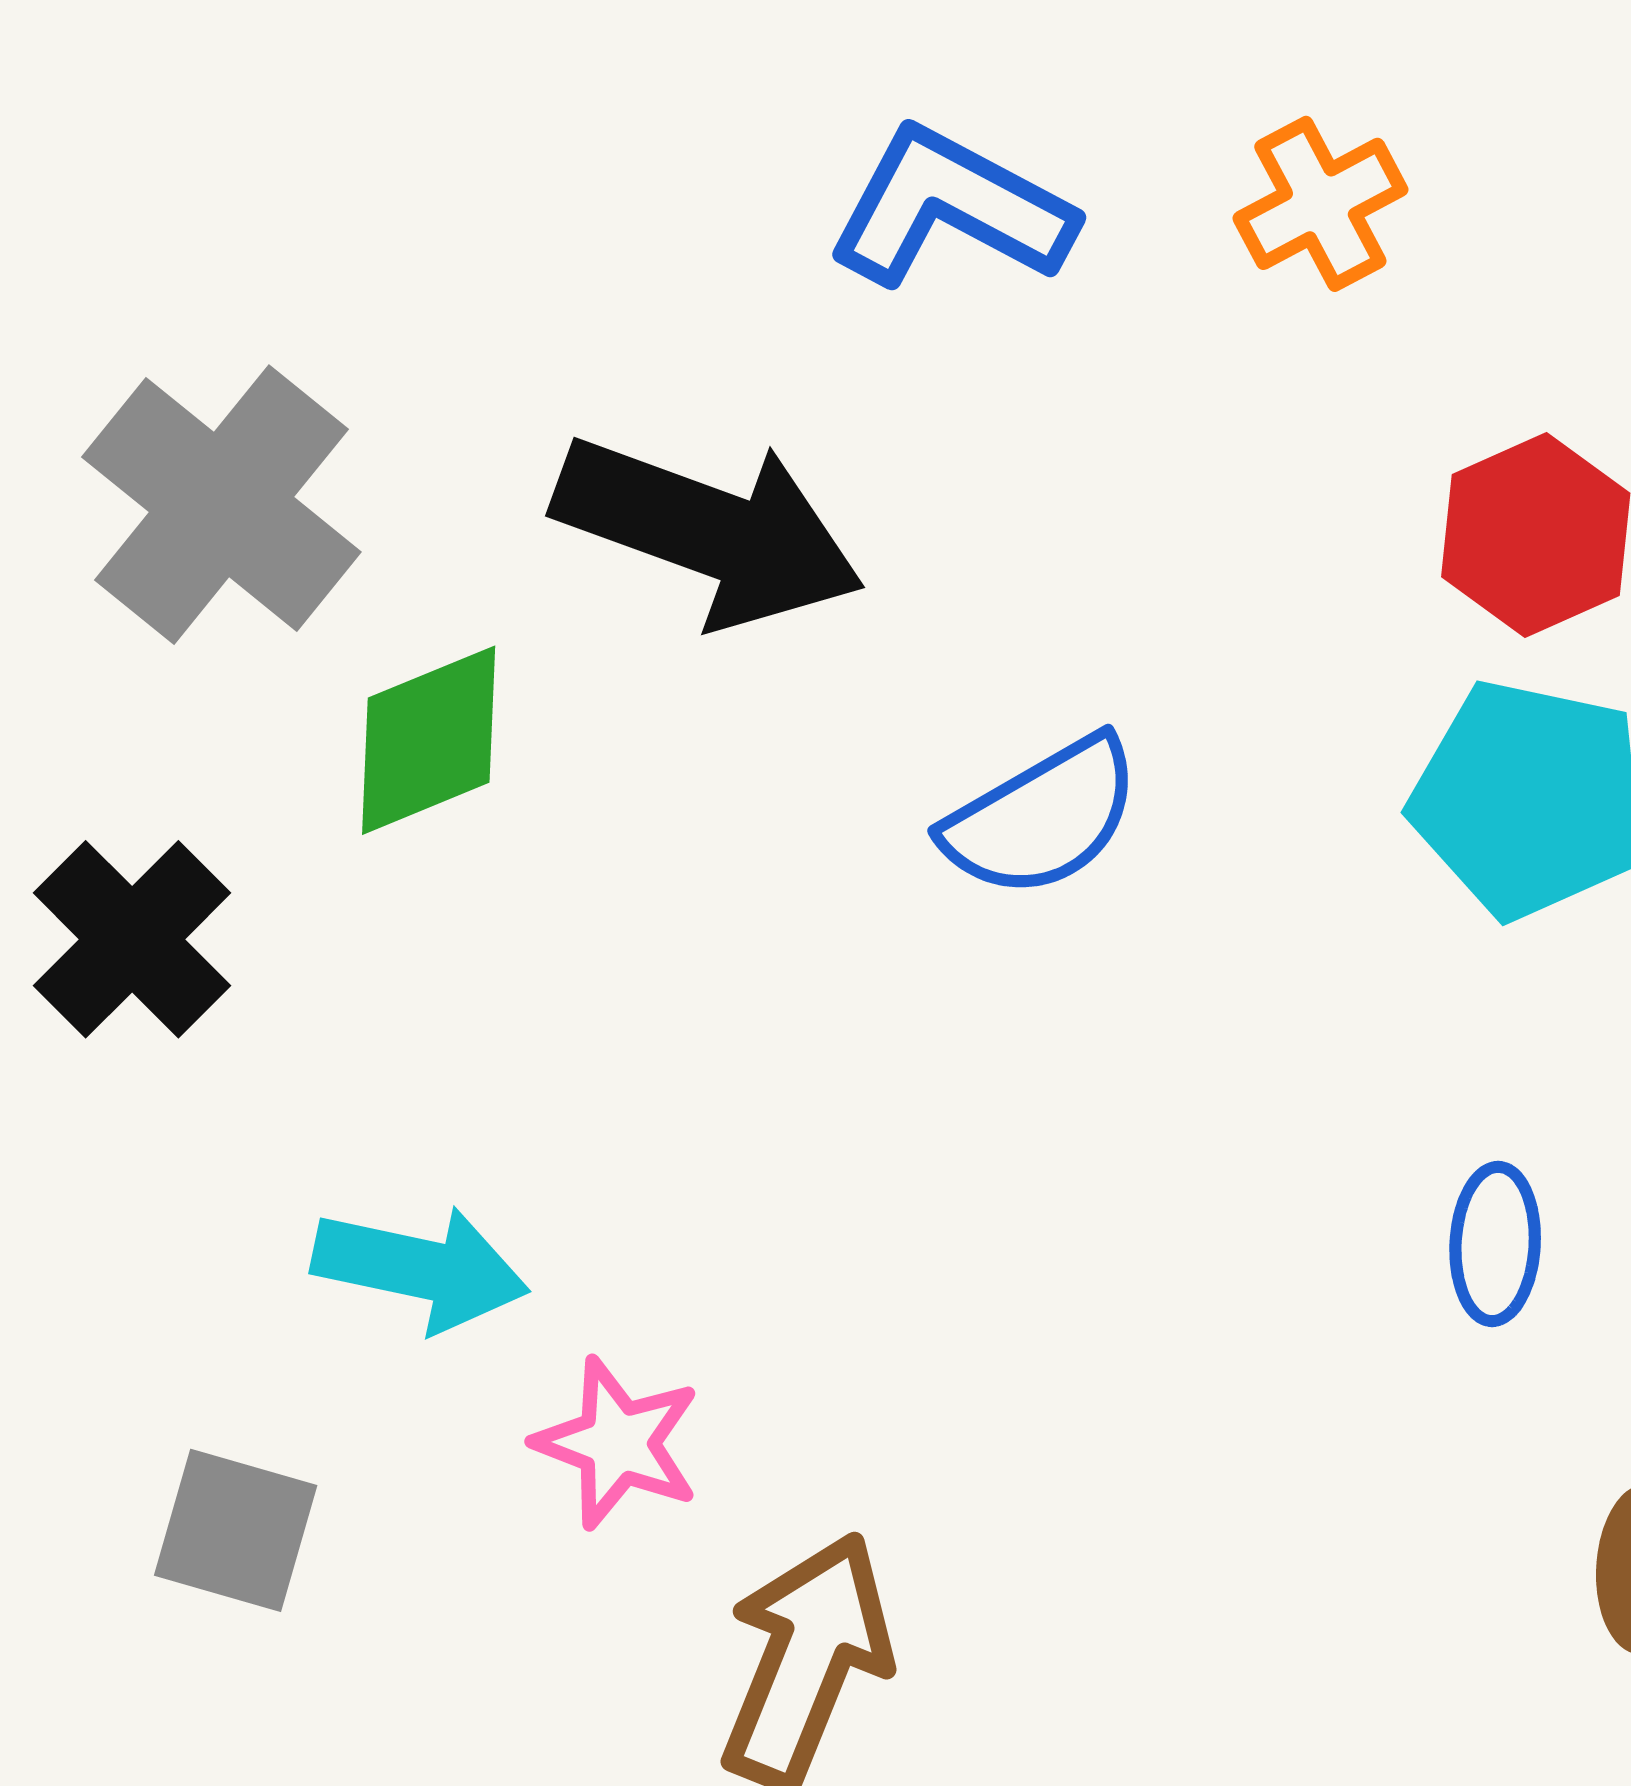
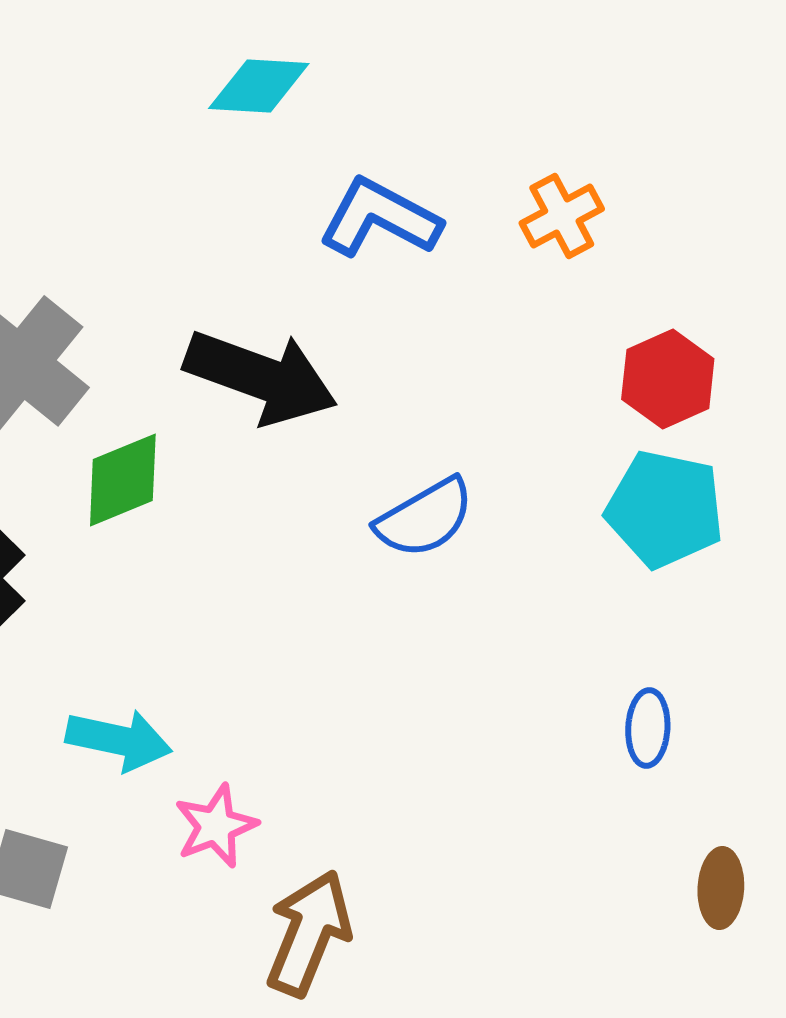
pink star: (618, 1443) -> (216, 826), turned 30

